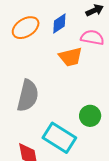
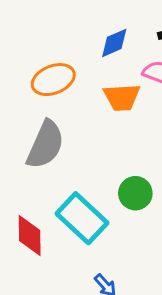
orange ellipse: (26, 28) -> (53, 80), moved

